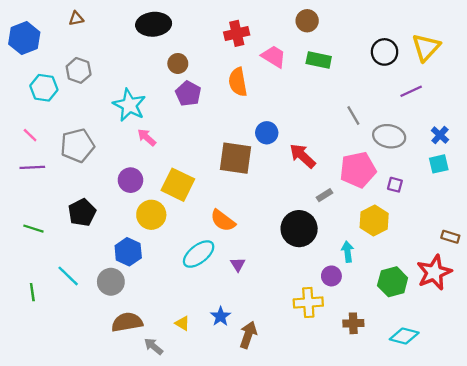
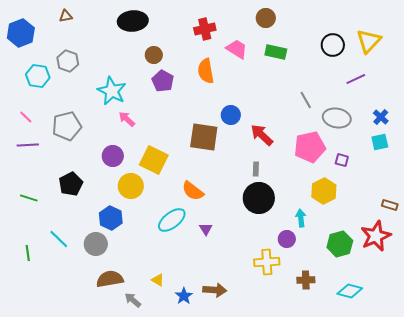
gray rectangle: (324, 195) -> (256, 169), moved, turned -56
blue star: (221, 316) -> (184, 296), moved
brown arrow: (248, 335) -> (215, 290), turned 75

